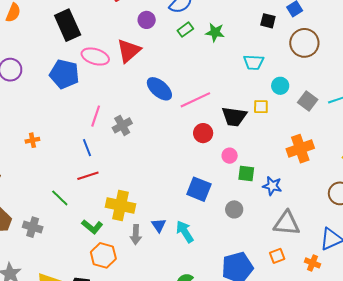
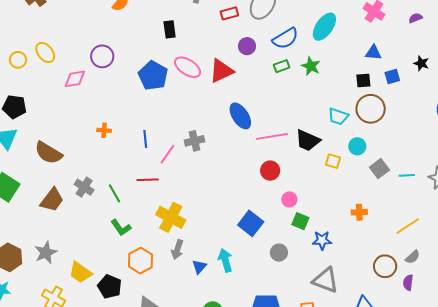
black square: (268, 21) -> (363, 81), turned -35
black rectangle: (68, 25) -> (170, 29), size x0.6
green star: (215, 32) -> (311, 66), moved
brown circle: (304, 43) -> (371, 109), moved
pink line: (96, 116) -> (167, 154), moved
black trapezoid: (234, 117) -> (308, 140), moved
blue line: (87, 148) -> (145, 139), moved
orange cross: (300, 149) -> (359, 212), size x0.6
blue star: (272, 186) -> (322, 240), turned -30
blue triangle: (159, 225) -> (199, 267), moved
gray cross: (33, 227) -> (84, 187), moved
green L-shape: (92, 227) -> (121, 228), moved

